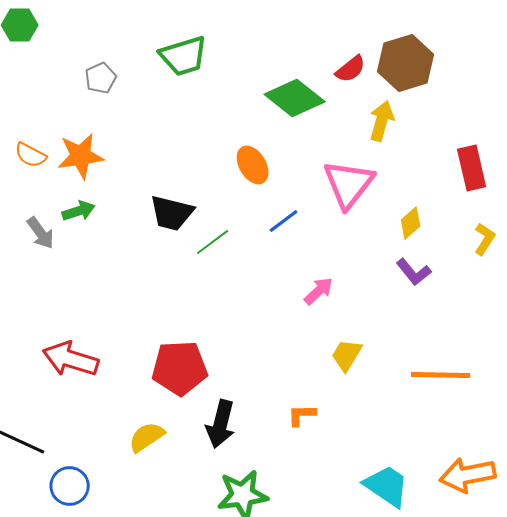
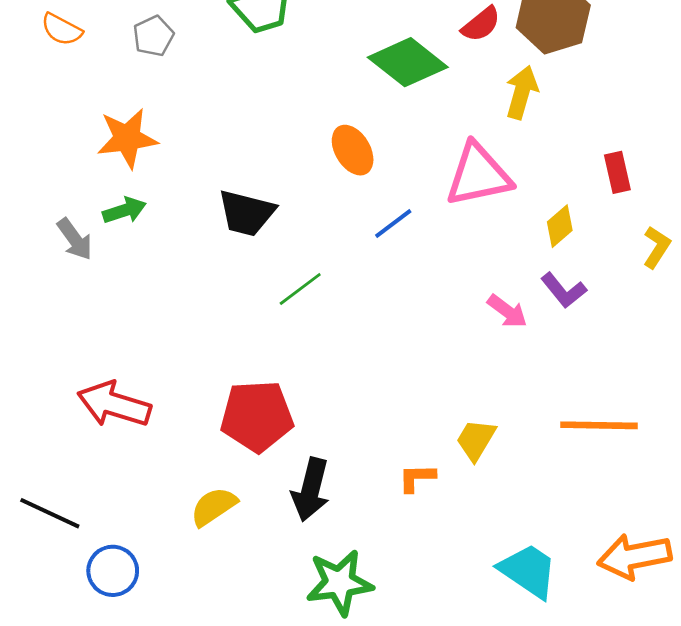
orange semicircle: (31, 155) -> (62, 29), moved
red rectangle: (472, 168) -> (617, 172), moved, size x0.7
pink triangle: (349, 184) -> (478, 175), turned 40
green line: (213, 242) -> (300, 289), moved
pink arrow: (319, 291) -> (507, 311), moved, turned 80
yellow trapezoid: (347, 355) -> (476, 440), moved

